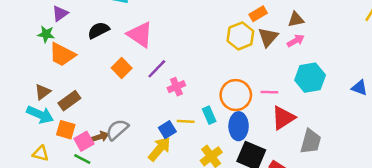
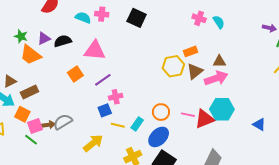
purple triangle: (60, 13) -> (44, 38), moved
pink triangle: (140, 35) -> (95, 50), turned -40
pink arrow: (296, 41) -> (216, 78), size x1.6
orange circle: (236, 95) -> (161, 112), size x0.7
cyan rectangle: (209, 115) -> (137, 124), turned 48
red triangle: (283, 118) -> (204, 119), moved
blue ellipse: (239, 126) -> (159, 137), turned 35
blue square: (167, 130) -> (105, 110), moved

